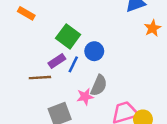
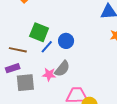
green square: (68, 36) -> (39, 32), moved, turned -30
purple rectangle: (57, 61) -> (13, 68), moved

